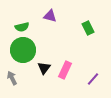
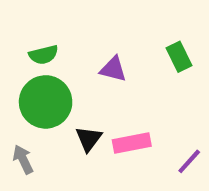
purple triangle: (50, 16) -> (113, 69), moved
pink rectangle: (65, 70) -> (132, 143), turned 54

